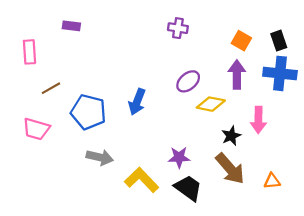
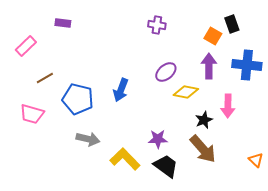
black rectangle: (279, 41) -> (232, 24), moved
pink rectangle: (29, 52) -> (26, 46), turned 50
orange triangle: (272, 181) -> (256, 160), moved, turned 49

